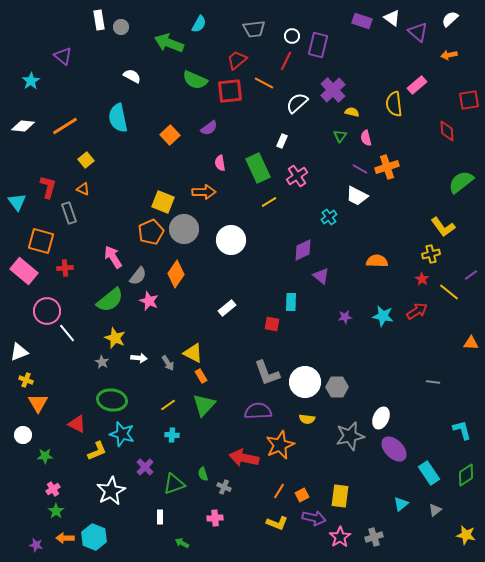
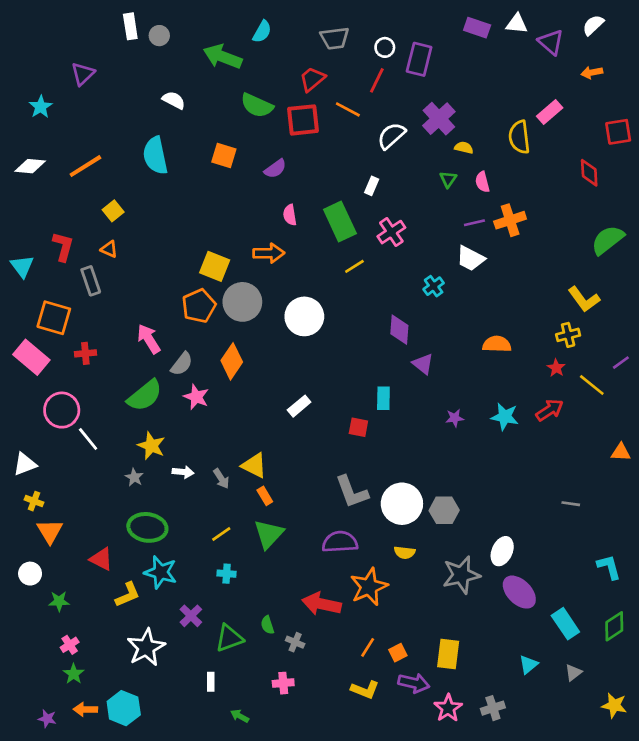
white triangle: (392, 18) -> (517, 24), turned -30
purple triangle: (63, 56) -> (83, 74), turned 36
orange square: (170, 135) -> (224, 156), moved, turned -30
purple line: (360, 169) -> (474, 223), turned -42
purple diamond: (303, 250) -> (399, 330), turned -60

